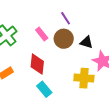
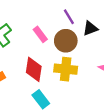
black triangle: (86, 42) -> (90, 28), moved, turned -40
yellow cross: (84, 78) -> (66, 69), moved

